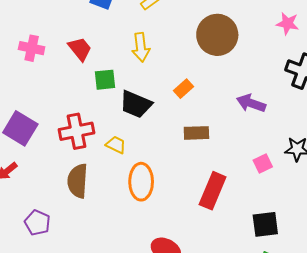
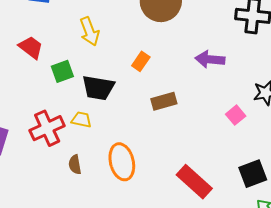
yellow trapezoid: (116, 145) -> (81, 120), moved
brown semicircle: (78, 181) -> (75, 165), moved, size x0.6
red rectangle: (213, 191) -> (194, 182), moved, turned -57

